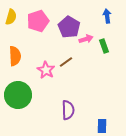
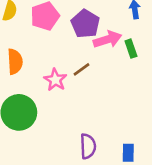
pink arrow: (86, 39) -> (107, 39), size x1.5
purple semicircle: (68, 110) -> (88, 146), moved

